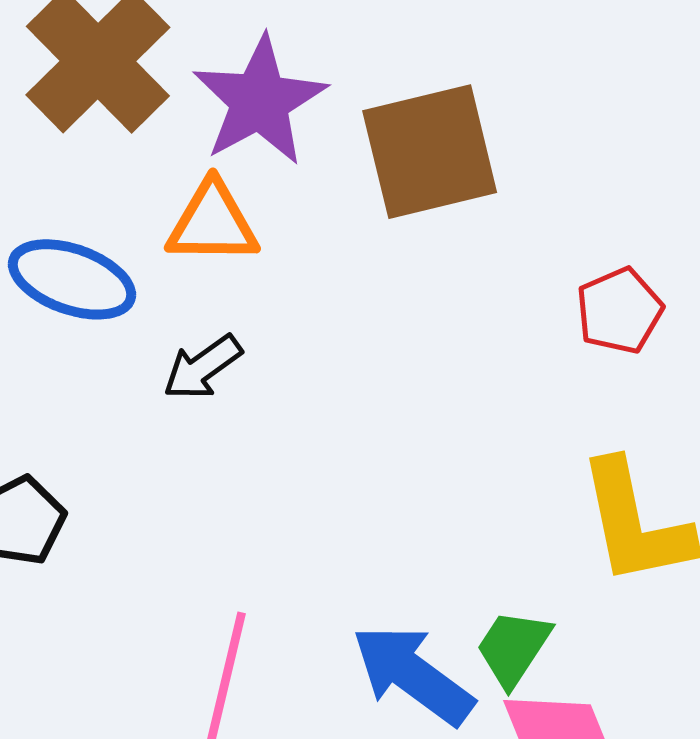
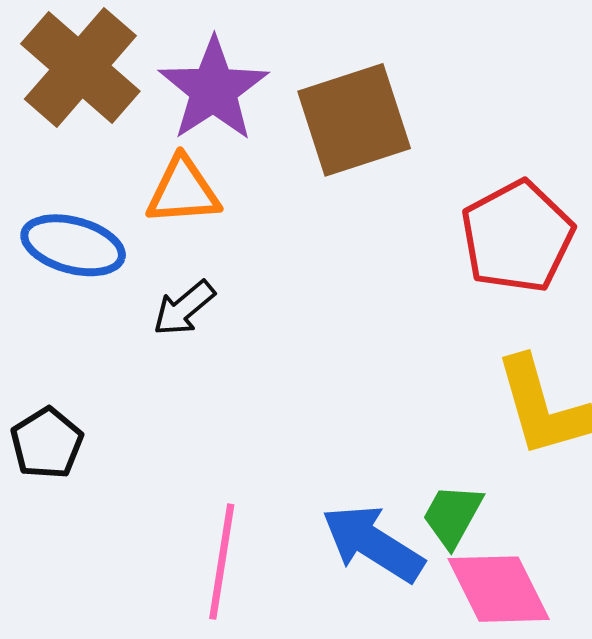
red pentagon: (619, 311) -> (517, 237), size x1.6

